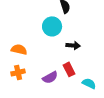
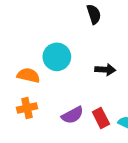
cyan circle: (52, 26) -> (57, 57), moved
red rectangle: (69, 69) -> (101, 118), moved

